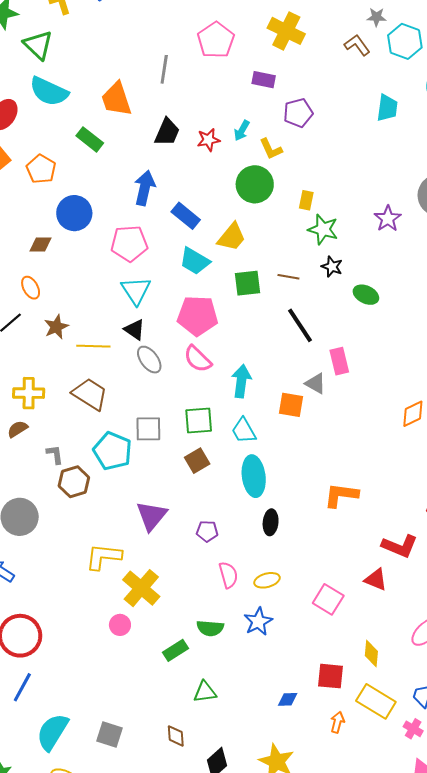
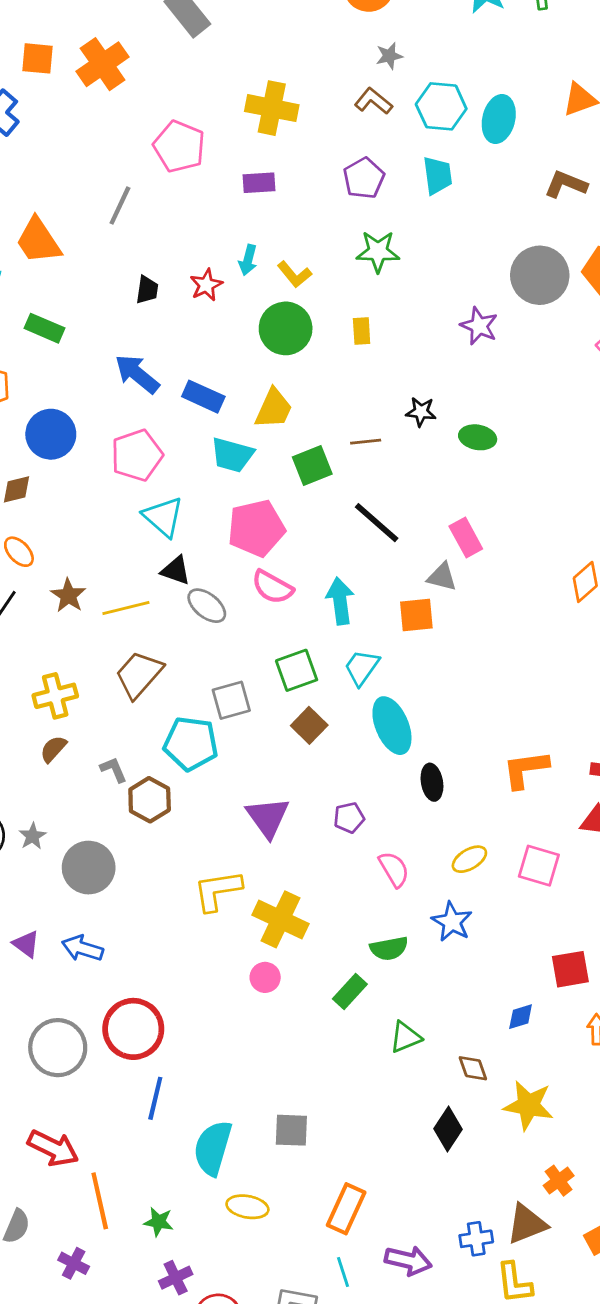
cyan hexagon: (405, 41) -> (441, 106), moved
gray line: (164, 69) -> (120, 205), turned 32
orange trapezoid: (116, 99) -> (38, 241), moved
purple pentagon: (298, 113) -> (364, 178), moved
black trapezoid: (167, 132) -> (147, 290), size x0.7
blue arrow: (145, 188) -> (137, 374), turned -48
green star: (323, 229) -> (378, 252), moved
black line: (300, 325) -> (377, 523), moved
brown trapezoid: (90, 394) -> (139, 674), turned -66
cyan trapezoid: (244, 431) -> (362, 667), turned 80
orange L-shape: (341, 495) -> (526, 769), moved
yellow ellipse: (267, 580) -> (469, 859), moved
brown diamond: (176, 736) -> (473, 1068), moved

